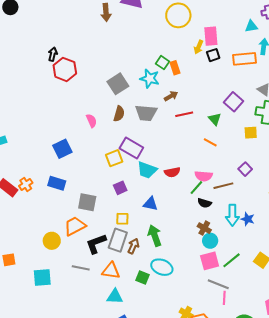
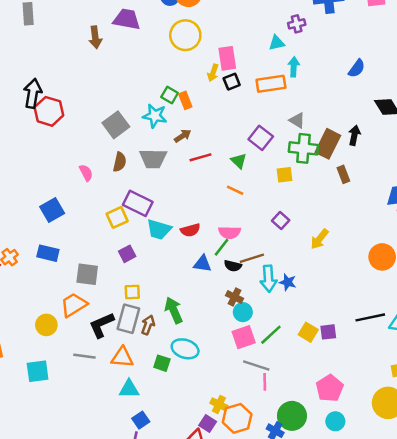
black arrow: (53, 54) -> (33, 93), size x1.6
brown line: (223, 186) -> (252, 258), moved
blue triangle: (150, 204) -> (202, 264), moved

